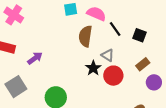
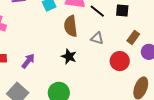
black star: (93, 68) -> (69, 56), moved
red circle: (113, 76) -> (120, 61), moved

